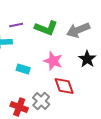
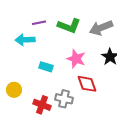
gray cross: (41, 101) -> (64, 99), turned -30

